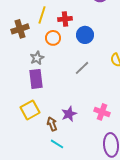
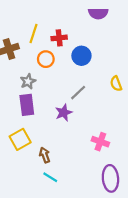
purple star: (69, 114) -> (64, 113), moved

